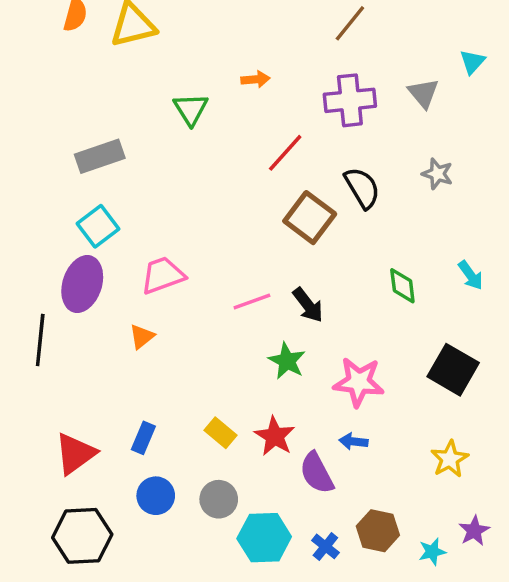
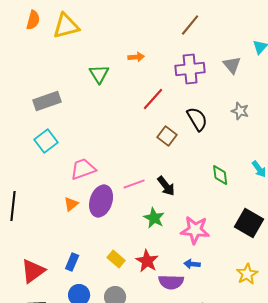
brown square: (310, 218) -> (167, 136), size x0.7
purple ellipse: (82, 284) -> (101, 201), moved
purple semicircle: (317, 473) -> (171, 282), turned -60

